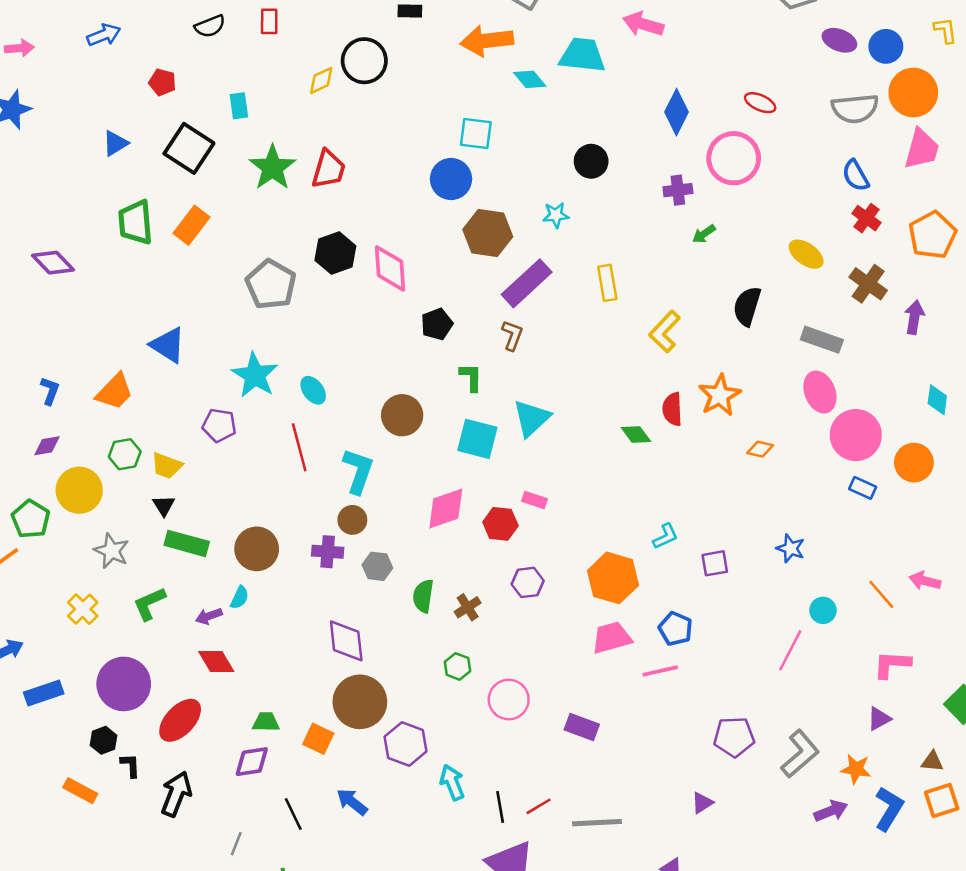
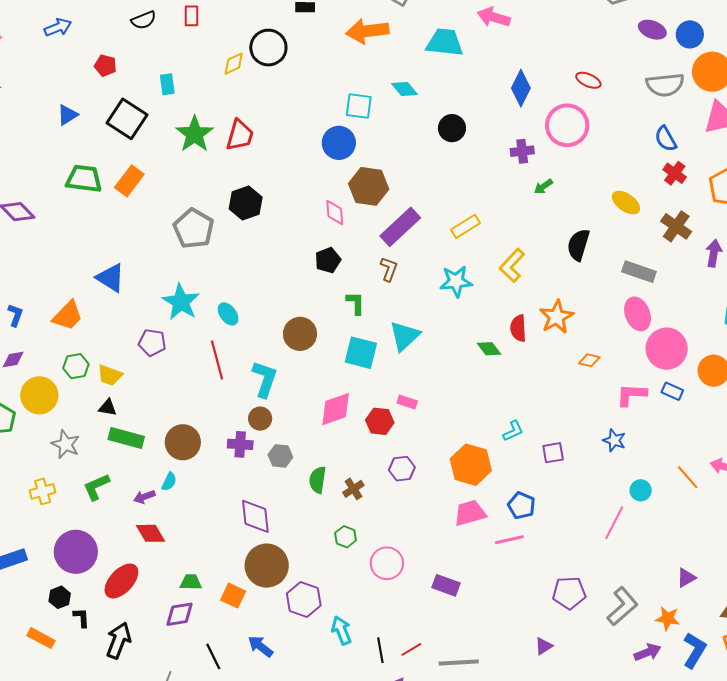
cyan diamond: (530, 79) -> (404, 89), moved
cyan star: (556, 215) -> (456, 281), moved, size x1.5
green trapezoid: (135, 222) -> (84, 179), turned 102
pink diamond: (390, 268) -> (335, 212), moved, size x0.7
yellow rectangle: (607, 283) -> (465, 226), turned 68
black triangle: (164, 506) -> (108, 408), turned -48
yellow cross: (83, 609) -> (43, 491), turned 30
pink L-shape: (892, 664) -> (631, 395), moved

